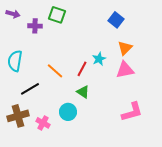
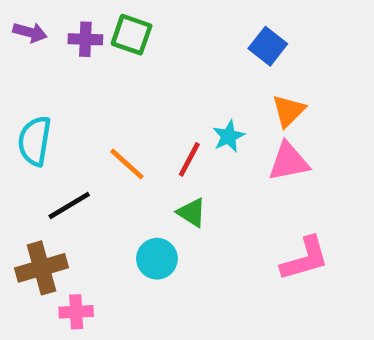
purple cross: (35, 26) -> (85, 39), moved
pink cross: (43, 123) -> (76, 312), moved, turned -32

